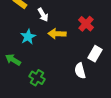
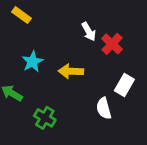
white arrow: (43, 15) -> (89, 32), moved
yellow arrow: (57, 34) -> (71, 71), moved

